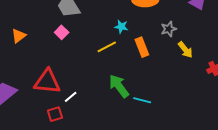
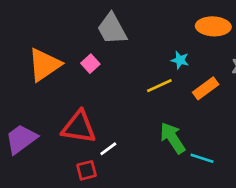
pink square: (62, 32) -> (90, 64), moved
orange triangle: (19, 36) -> (44, 65), size x1.8
orange rectangle: (142, 47) -> (206, 88), turned 72

